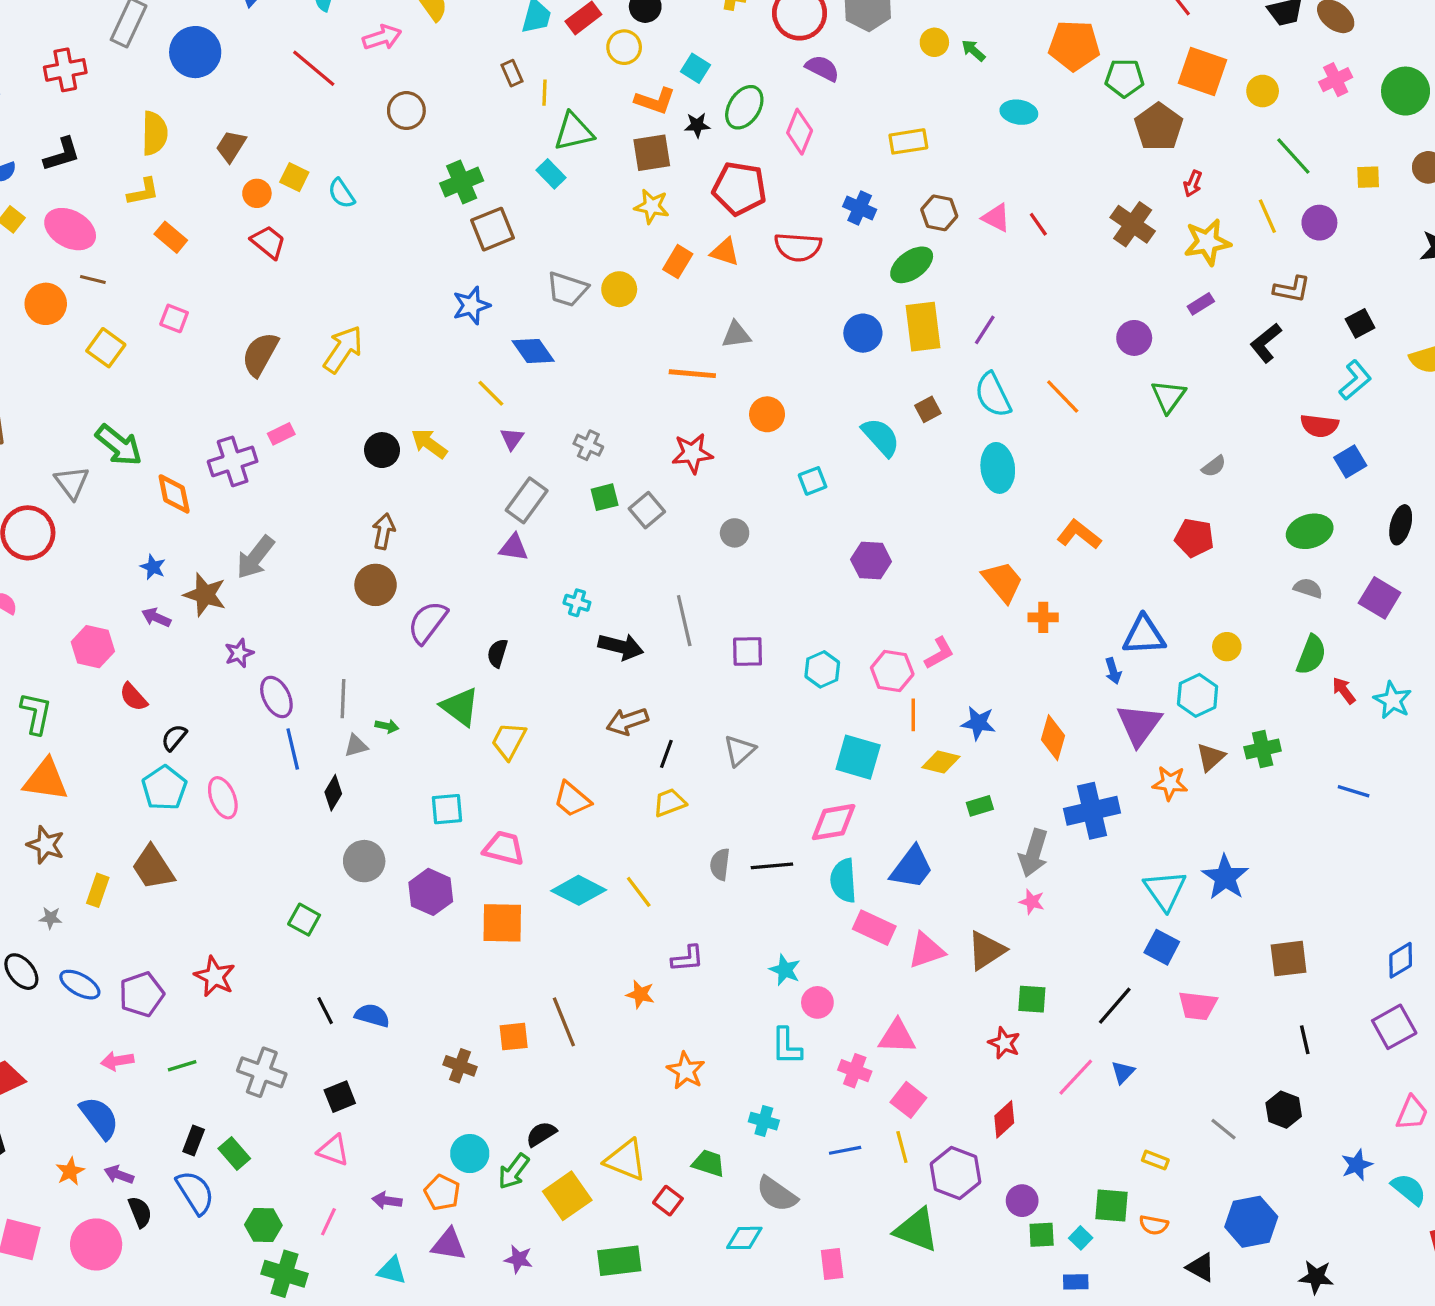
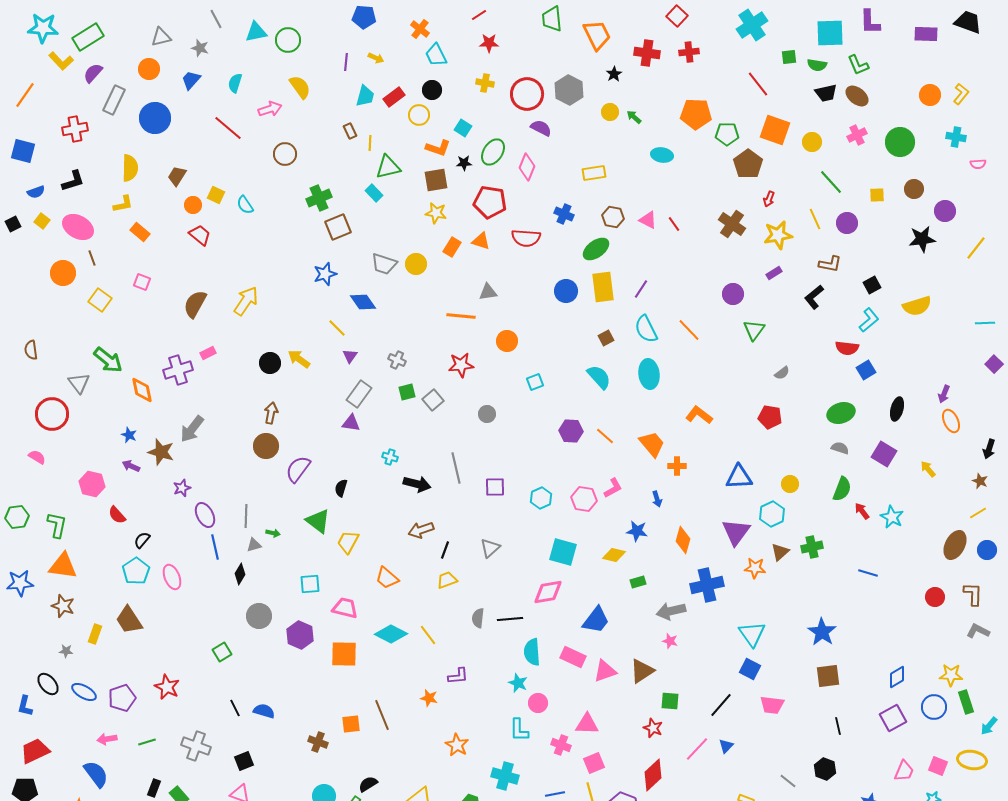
brown line: (93, 279) -> (92, 258), turned 56
cyan semicircle: (881, 437) -> (599, 377), moved
blue arrow: (1113, 671) -> (657, 499), moved
orange line: (913, 715) -> (605, 436), moved, turned -48
gray arrow: (1033, 853) -> (671, 611), turned 60
blue star: (1225, 877) -> (822, 632), moved
cyan semicircle: (843, 881) -> (532, 652), moved
green square: (304, 920) -> (222, 652), turned 30
pink square: (908, 1100) -> (594, 763), turned 30
red diamond: (1004, 1119) -> (653, 775), size x1.4
cyan cross: (764, 1121) -> (505, 776), size x1.5

